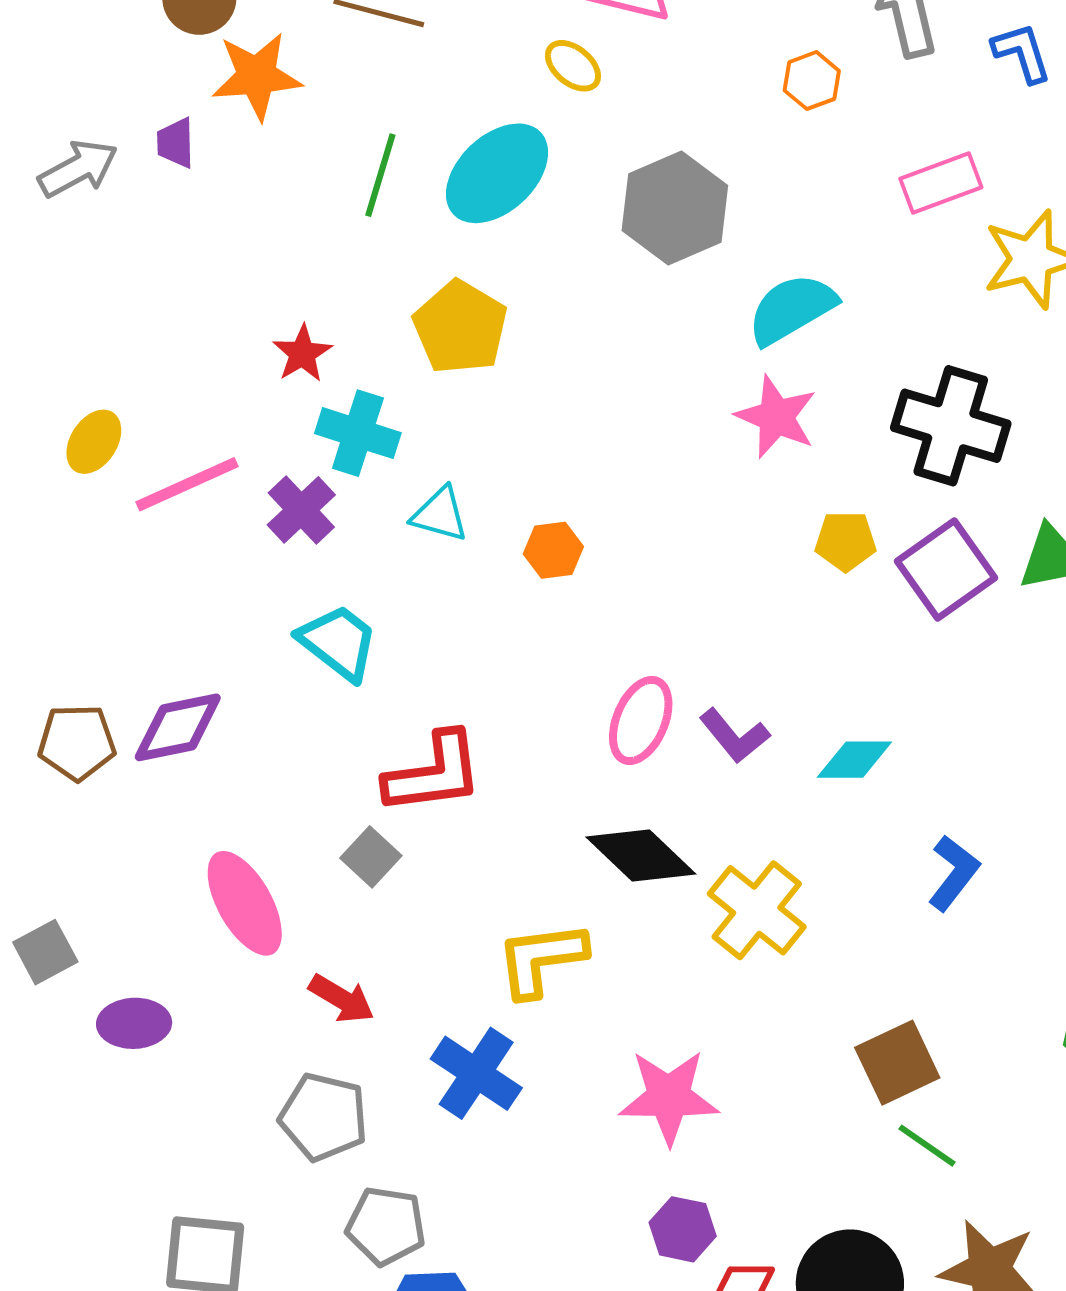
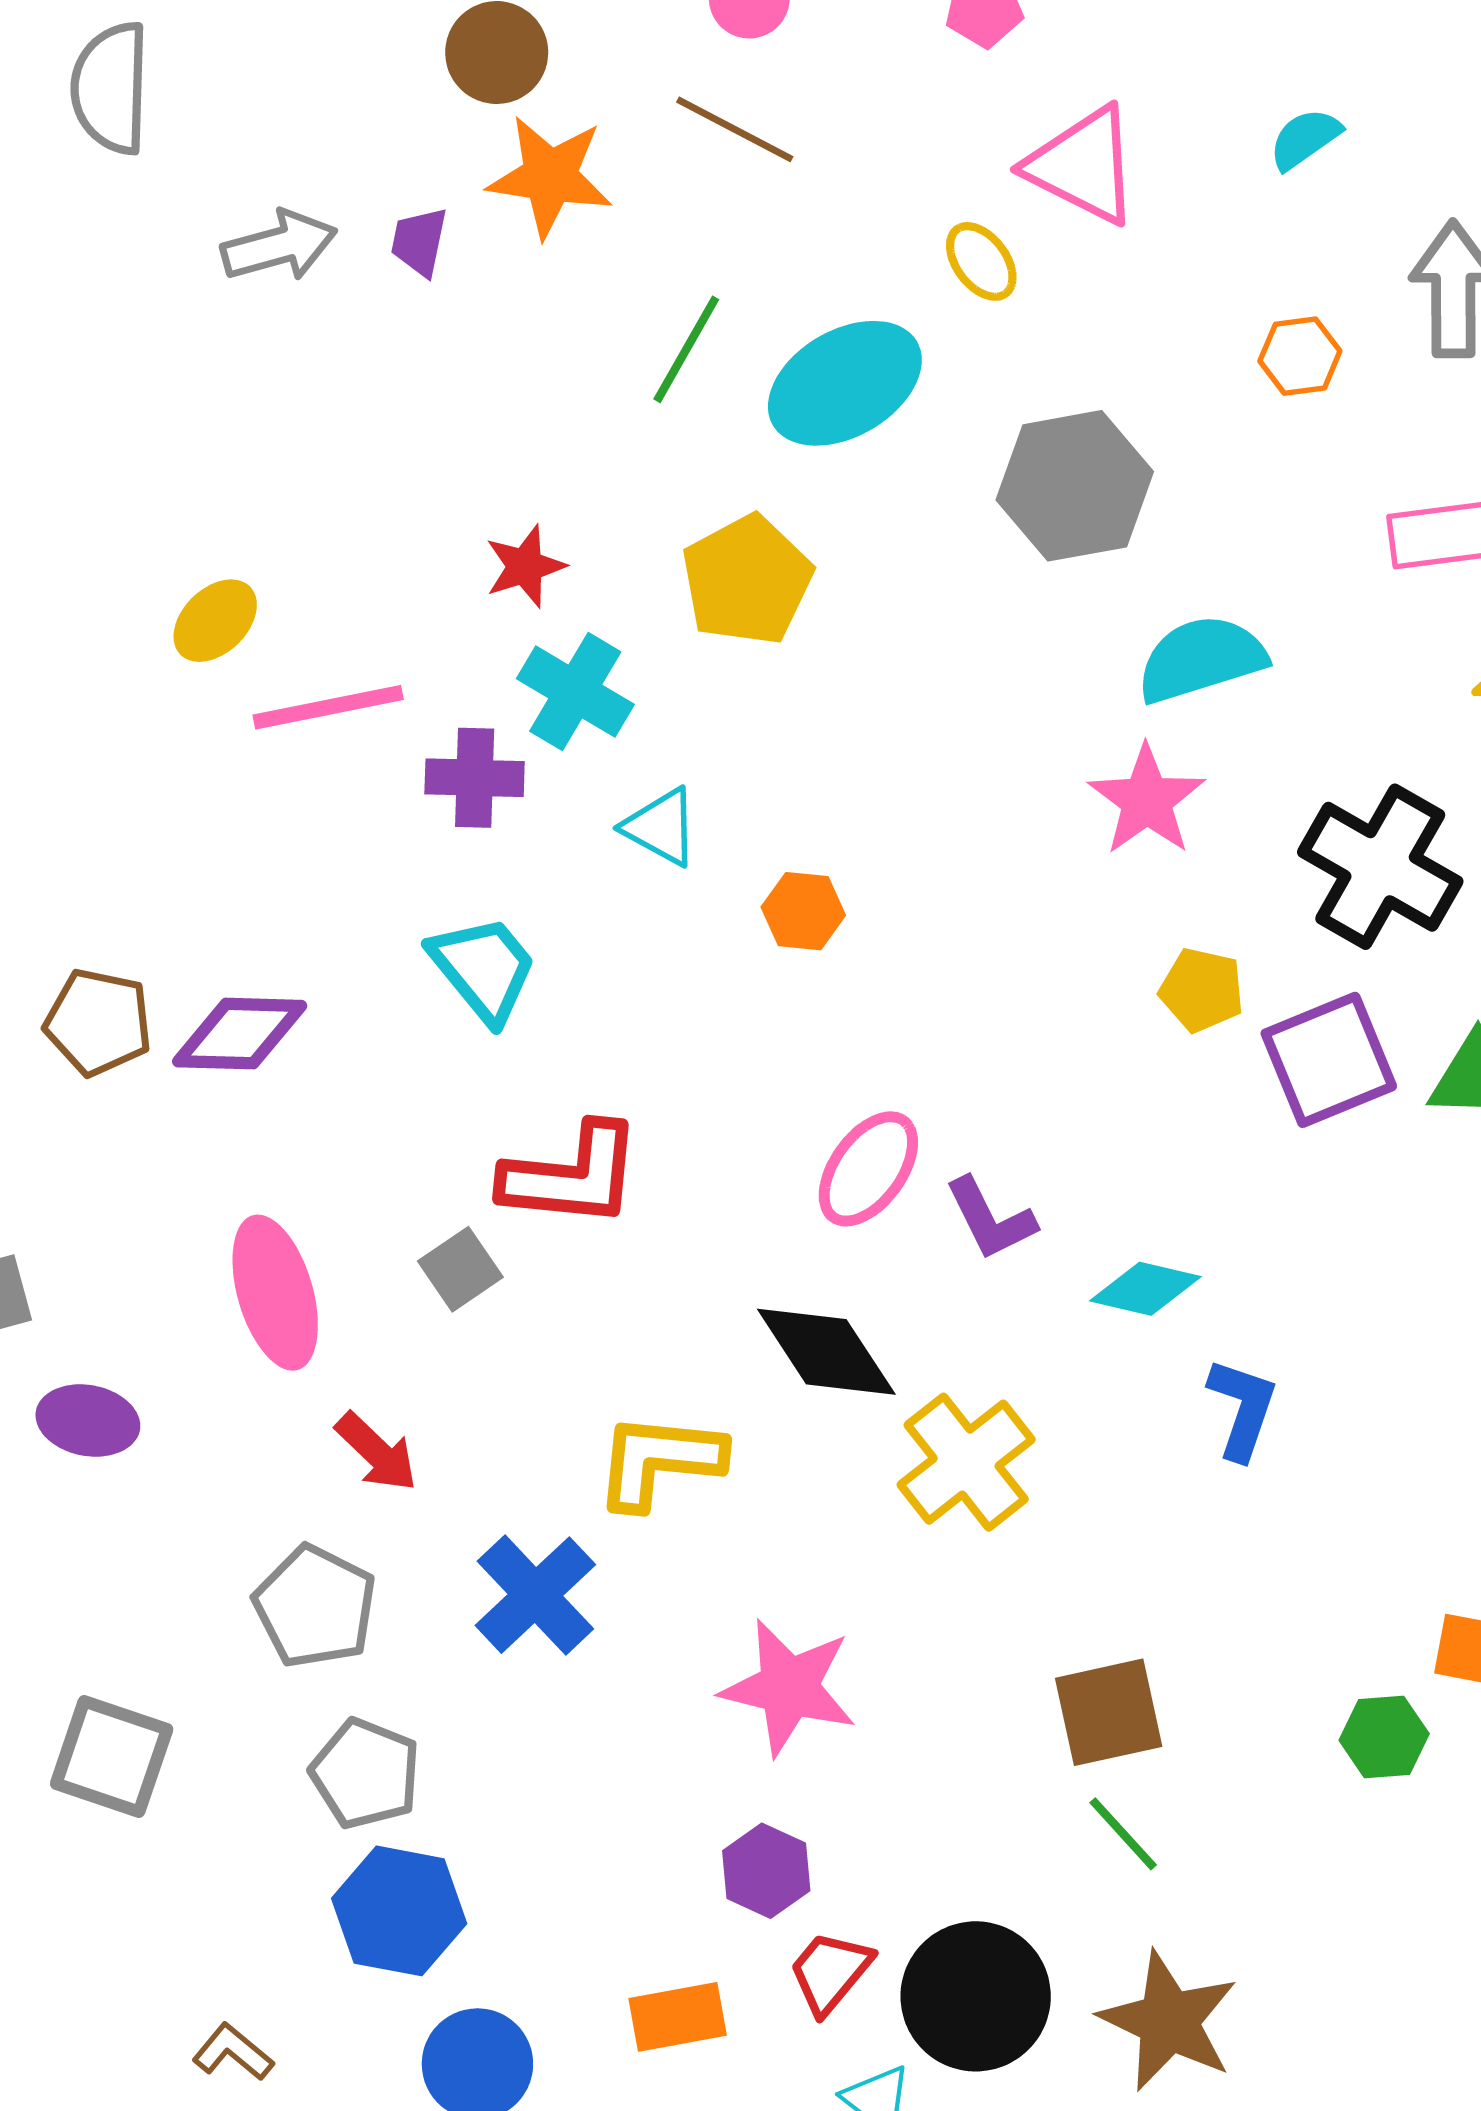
purple cross: (301, 510) -> (475, 778), turned 32
blue L-shape: (954, 873) -> (1242, 1409), moved, turned -32

